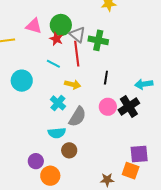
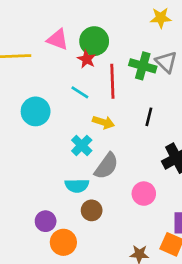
gray triangle: (77, 35) -> (166, 62), moved
pink circle: (108, 107) -> (144, 194), moved

